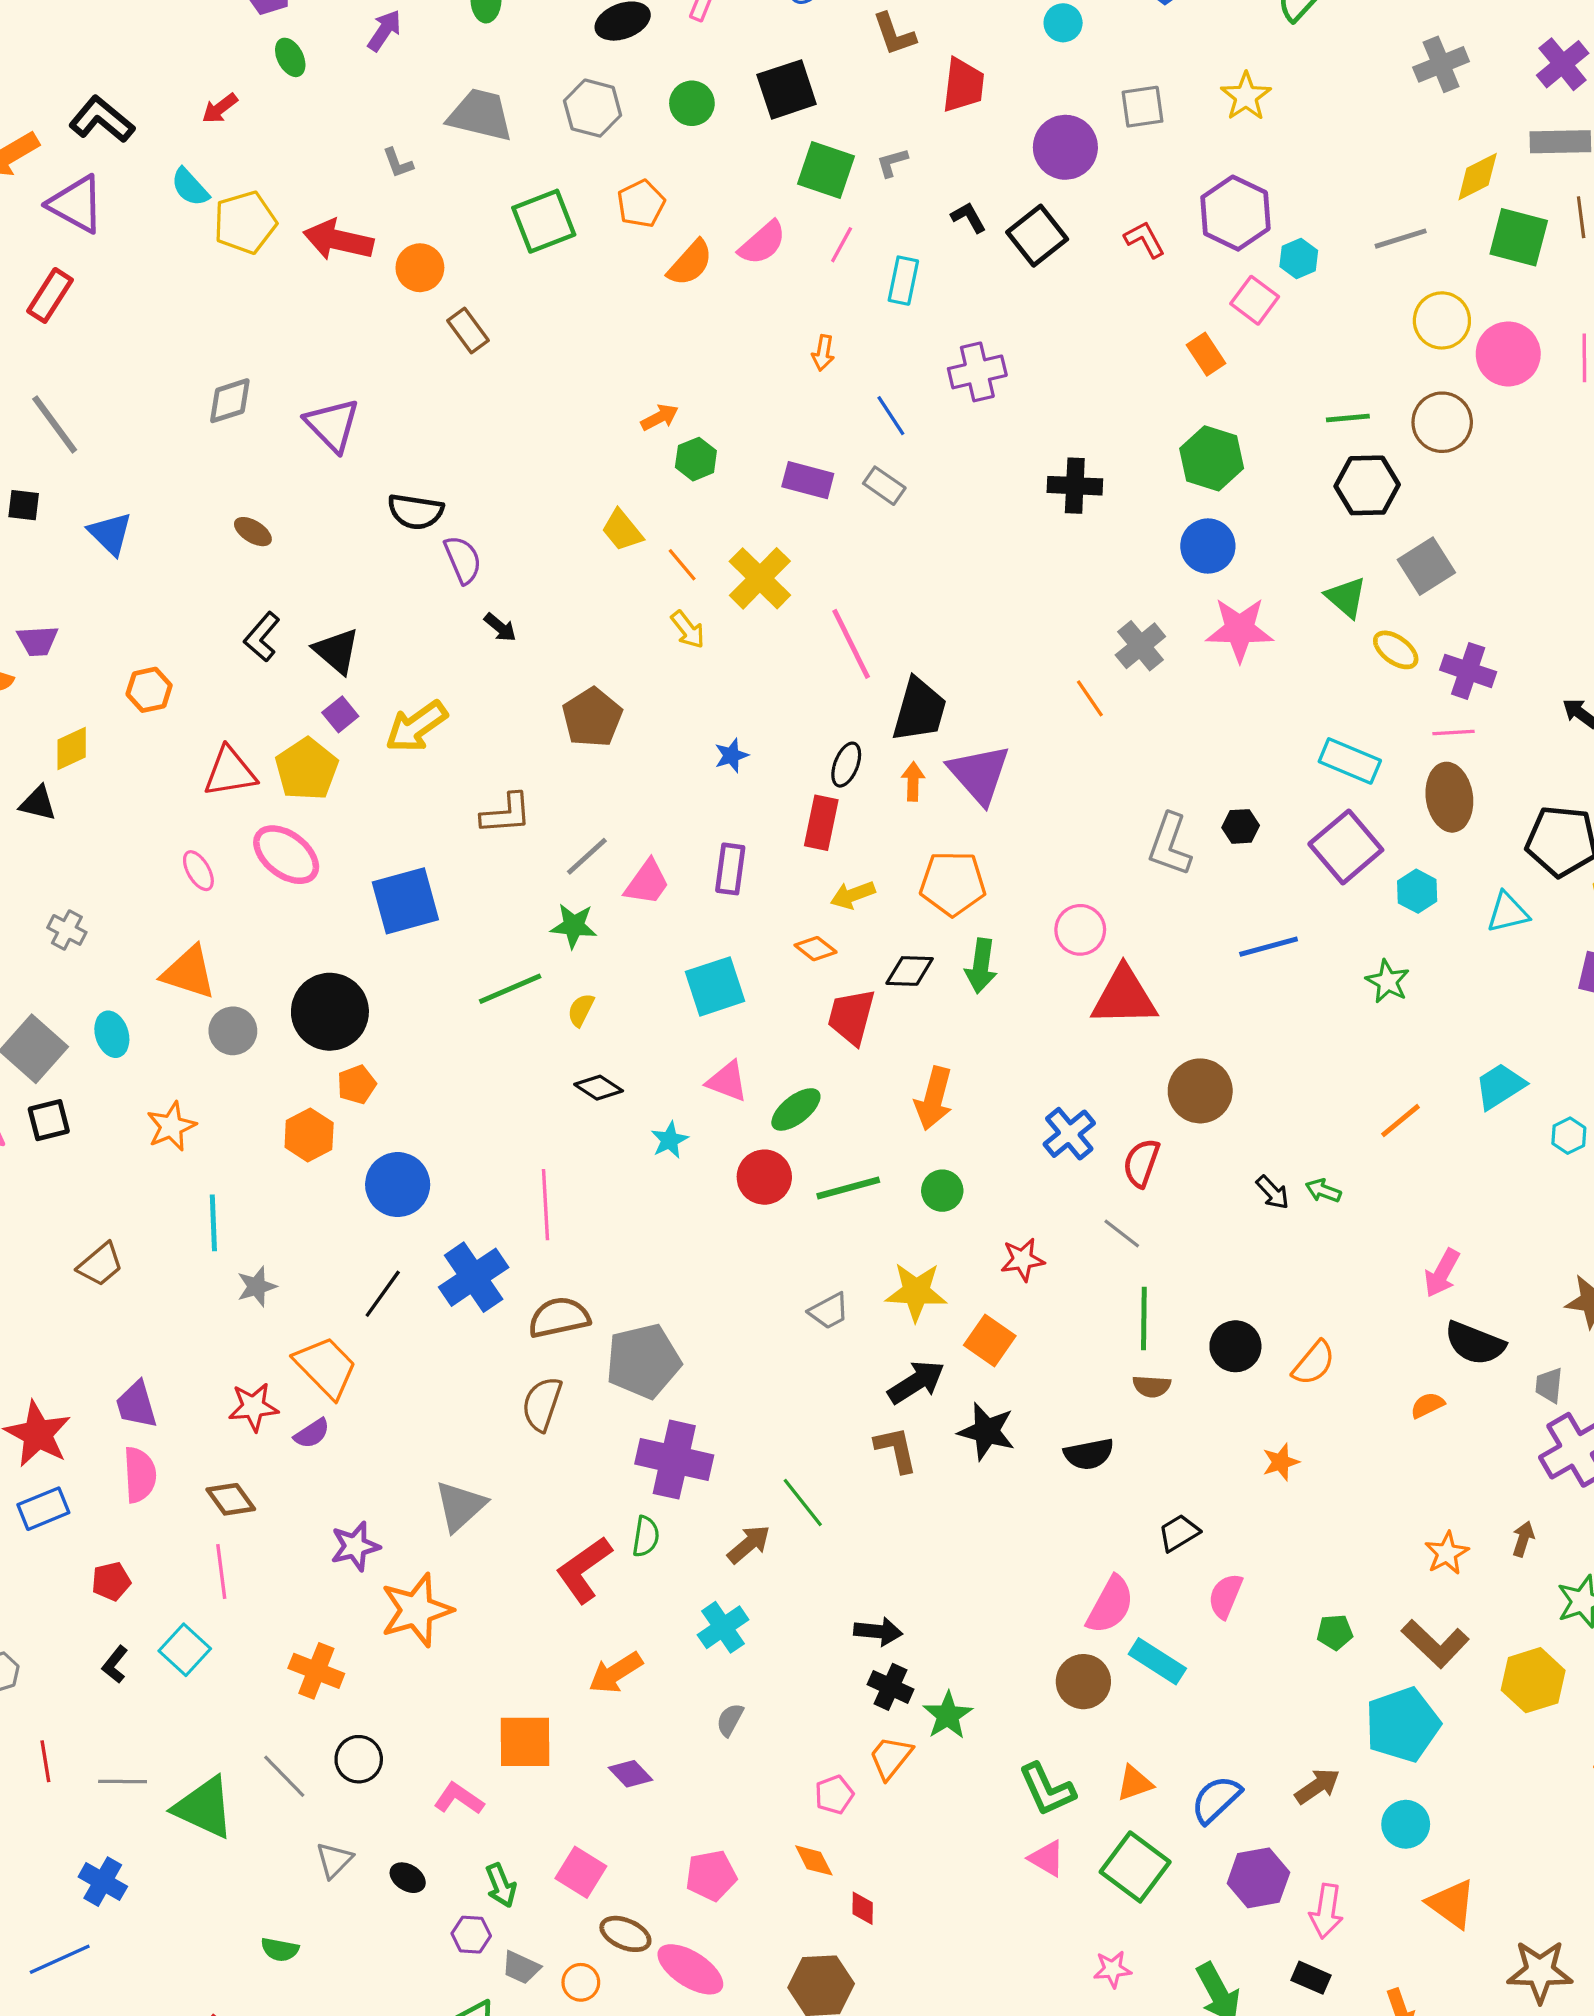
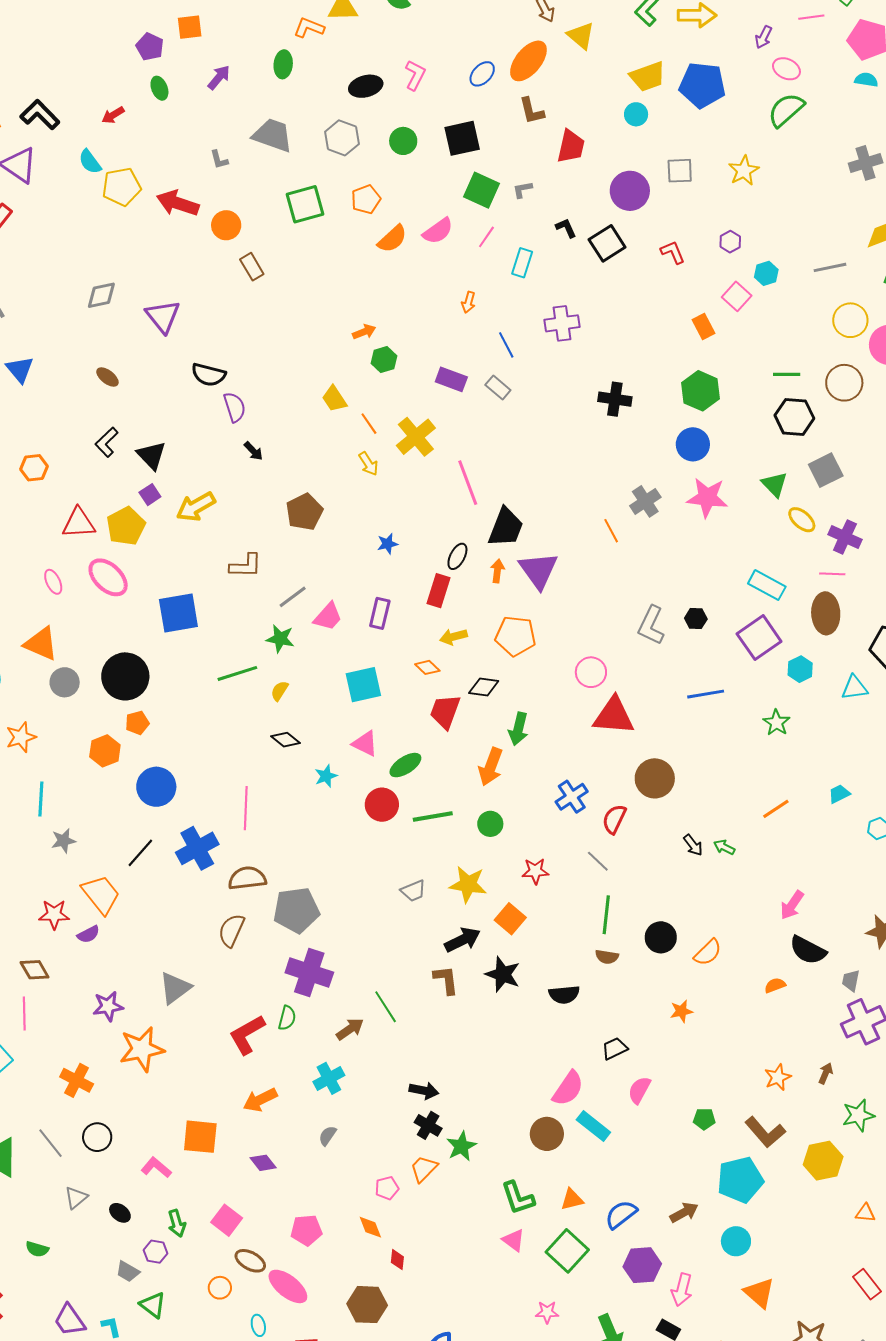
purple hexagon: (1235, 213) -> (730, 242), size x0.5
green arrow: (981, 966) -> (518, 729), moved
cyan trapezoid: (1500, 1086) -> (839, 794), size x0.7
gray trapezoid: (521, 1967) -> (128, 1271), moved

